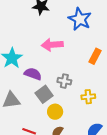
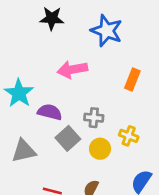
yellow cross: (88, 97) -> (129, 136), turned 32
yellow circle: (55, 112) -> (100, 149), moved

